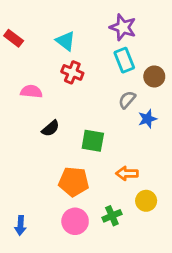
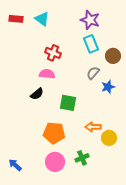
red rectangle: (14, 38) -> (16, 19), moved, turned -32
cyan triangle: (66, 41) -> (42, 19), moved
pink semicircle: (31, 92) -> (47, 74), moved
yellow circle: (146, 201) -> (109, 138), moved
blue arrow: (20, 225) -> (15, 165), turned 128

